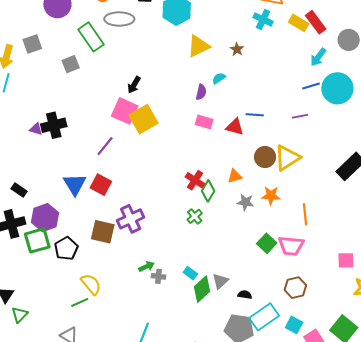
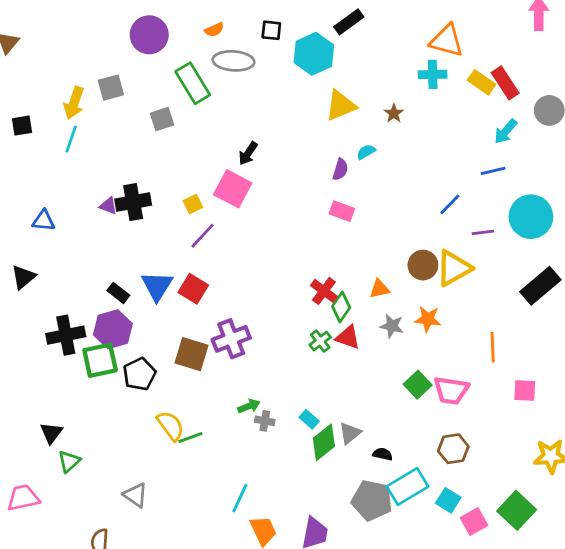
cyan cross: (263, 19) -> (433, 74), turned -30
cyan circle: (337, 88) -> (531, 217), moved
blue line: (255, 115) -> (450, 204), moved, turned -54
purple line: (300, 116) -> (483, 232), moved
yellow square: (144, 119) -> (193, 204), moved, size x0.5
red triangle: (235, 127) -> (348, 337), moved
black rectangle: (19, 190) -> (118, 293), moved
orange line: (305, 214) -> (493, 347), moved
pink square: (346, 260) -> (525, 391), moved
green line: (80, 302) -> (190, 438), moved

